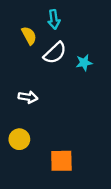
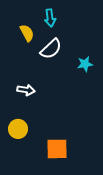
cyan star: (84, 63) -> (85, 64), moved

